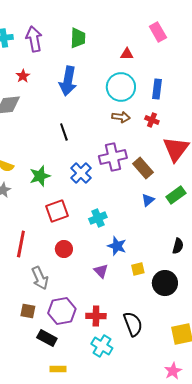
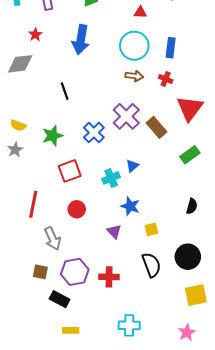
black line: (64, 132) -> (65, 91), moved
purple cross: (113, 157) -> (126, 116), turned -32
blue triangle: (148, 200) -> (132, 166), moved
black circle: (165, 283) -> (188, 257), moved
black semicircle: (133, 324) -> (151, 265), moved
cyan cross: (102, 346) -> (129, 325), moved, turned -30

